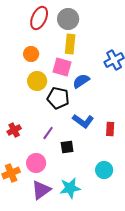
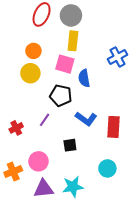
yellow circle: (37, 81) -> (30, 73), moved
blue semicircle: (81, 81) -> (84, 78), turned -66
red rectangle: (110, 129) -> (113, 127), size x1.5
purple line: (48, 133) -> (45, 120), moved
purple triangle: (41, 190) -> (44, 189), turned 30

